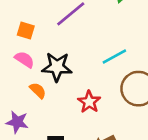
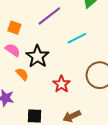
cyan line: (114, 57) -> (77, 38), moved
black star: (57, 67) -> (37, 56), turned 30

